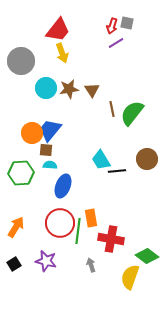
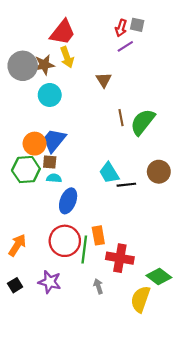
brown star: (69, 89) -> (44, 65), moved
brown triangle: (92, 90) -> (104, 80), moved
green hexagon: (21, 173) -> (26, 170), moved

